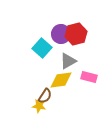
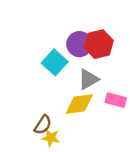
brown semicircle: (45, 96) -> (43, 125), moved

